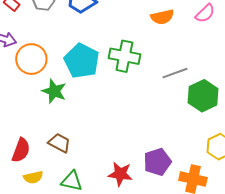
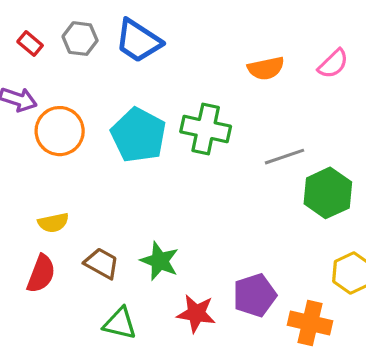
green star: (54, 91) -> (160, 261), moved
yellow semicircle: (33, 177) -> (53, 223), moved

